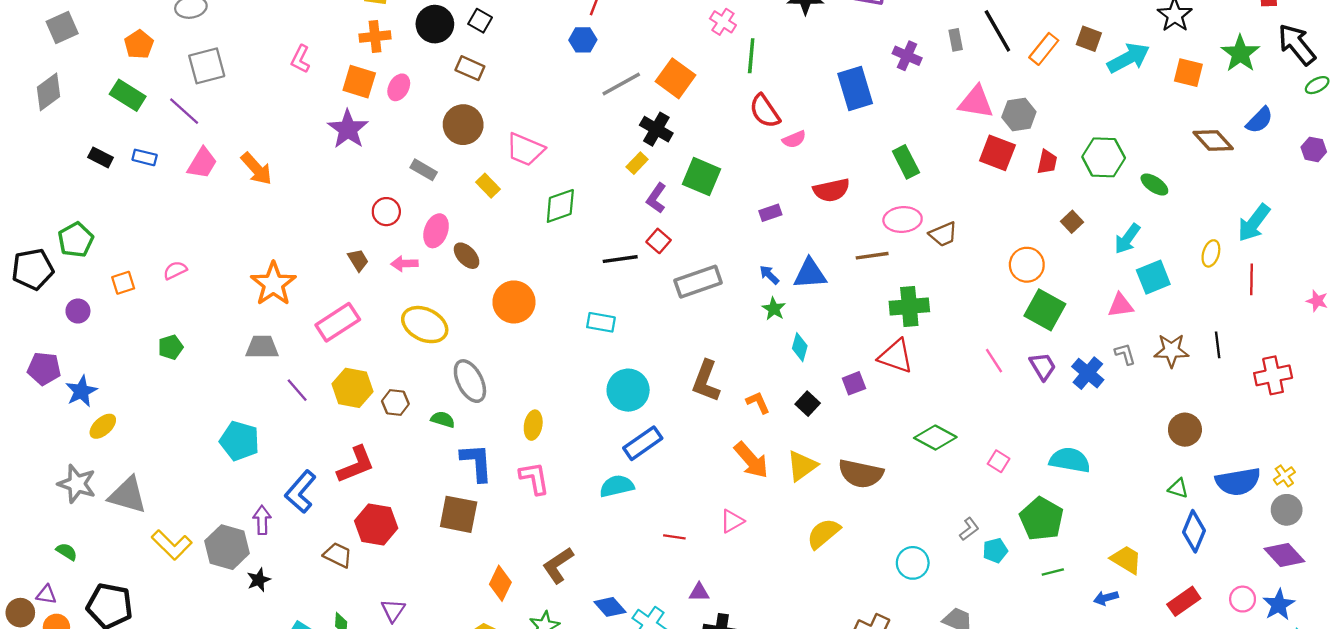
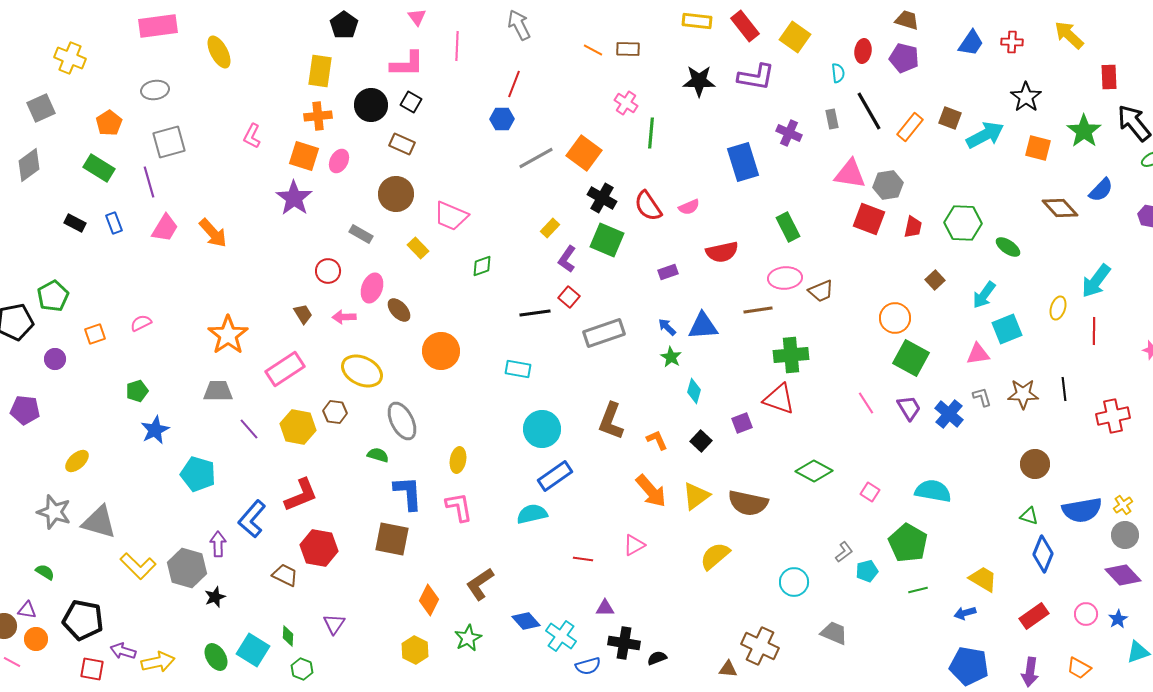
purple line: (184, 111) -> (149, 182), turned 32
red semicircle: (765, 111) -> (648, 206), moved
black cross: (656, 129) -> (602, 198), moved
blue rectangle: (145, 157) -> (114, 223), turned 55
green diamond: (560, 206) -> (482, 266), size x0.7
blue star: (81, 391) -> (155, 430), moved
brown hexagon: (395, 403) -> (335, 412), moved
blue star: (1279, 605) -> (1118, 619), size x0.7

